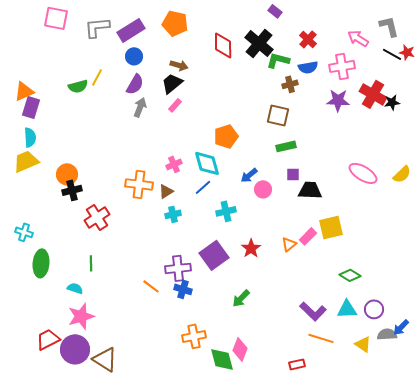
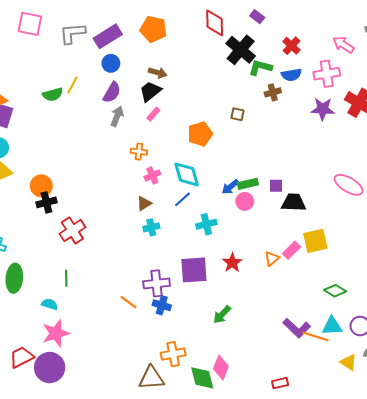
red diamond: (223, 45) -> (215, 23), moved
brown square: (278, 115) -> (238, 114), moved, size x0.6
orange pentagon: (226, 136) -> (200, 134), moved
green rectangle: (286, 146) -> (248, 184), moved
orange cross: (139, 184) -> (139, 152), moved, size x0.6
purple square: (214, 255) -> (194, 270), turned 32
orange line: (321, 338) -> (315, 336), moved
brown triangle: (105, 359) -> (151, 378), moved, turned -36

